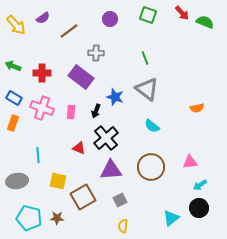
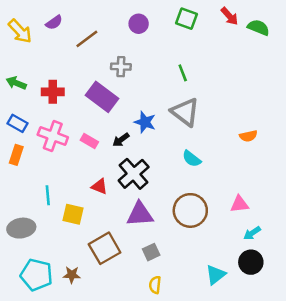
black arrow: (96, 111) -> (121, 140), turned 32
pink rectangle: (71, 112) -> (89, 141), turned -64
yellow square: (58, 181) -> (73, 214), moved

